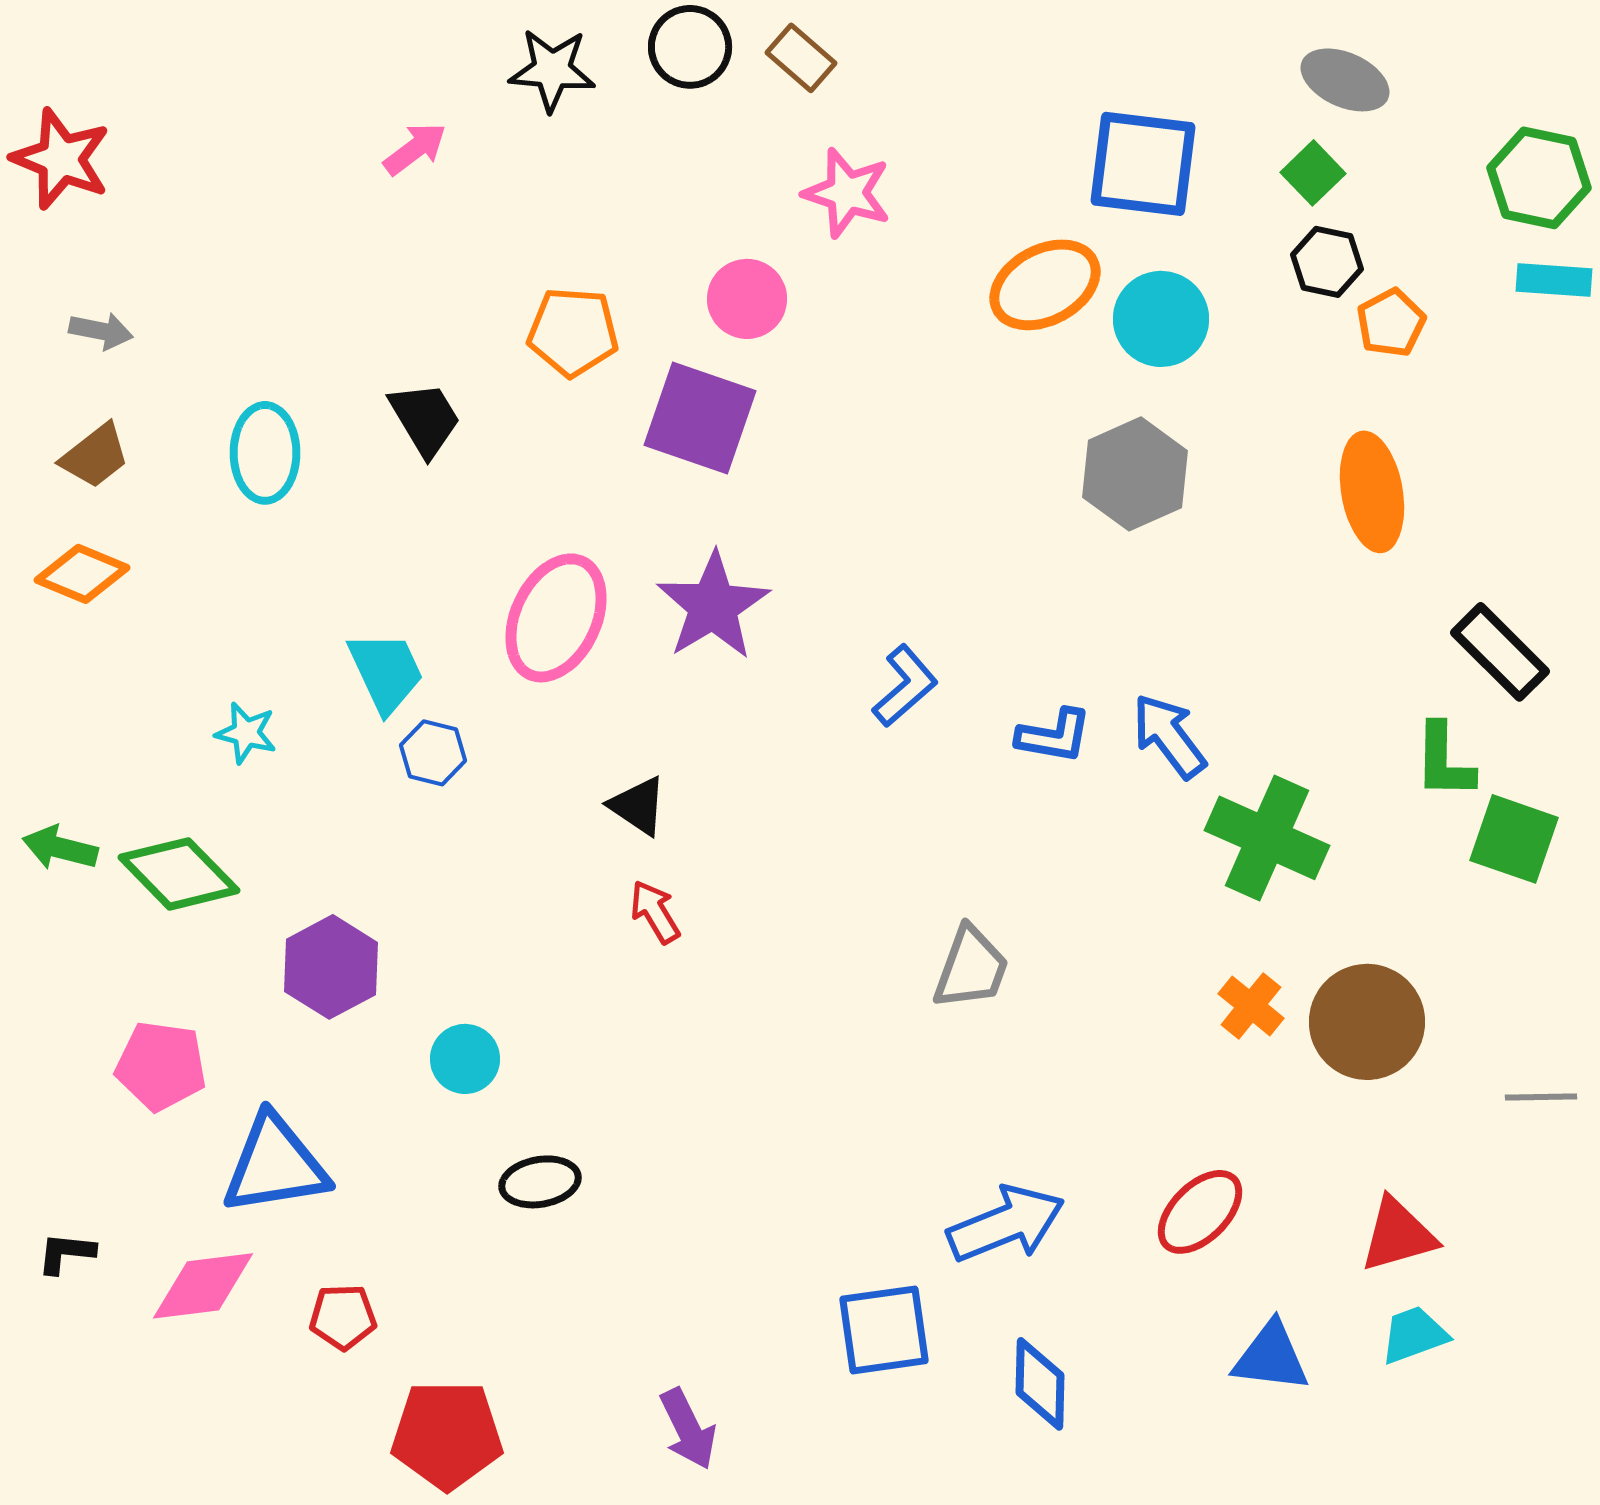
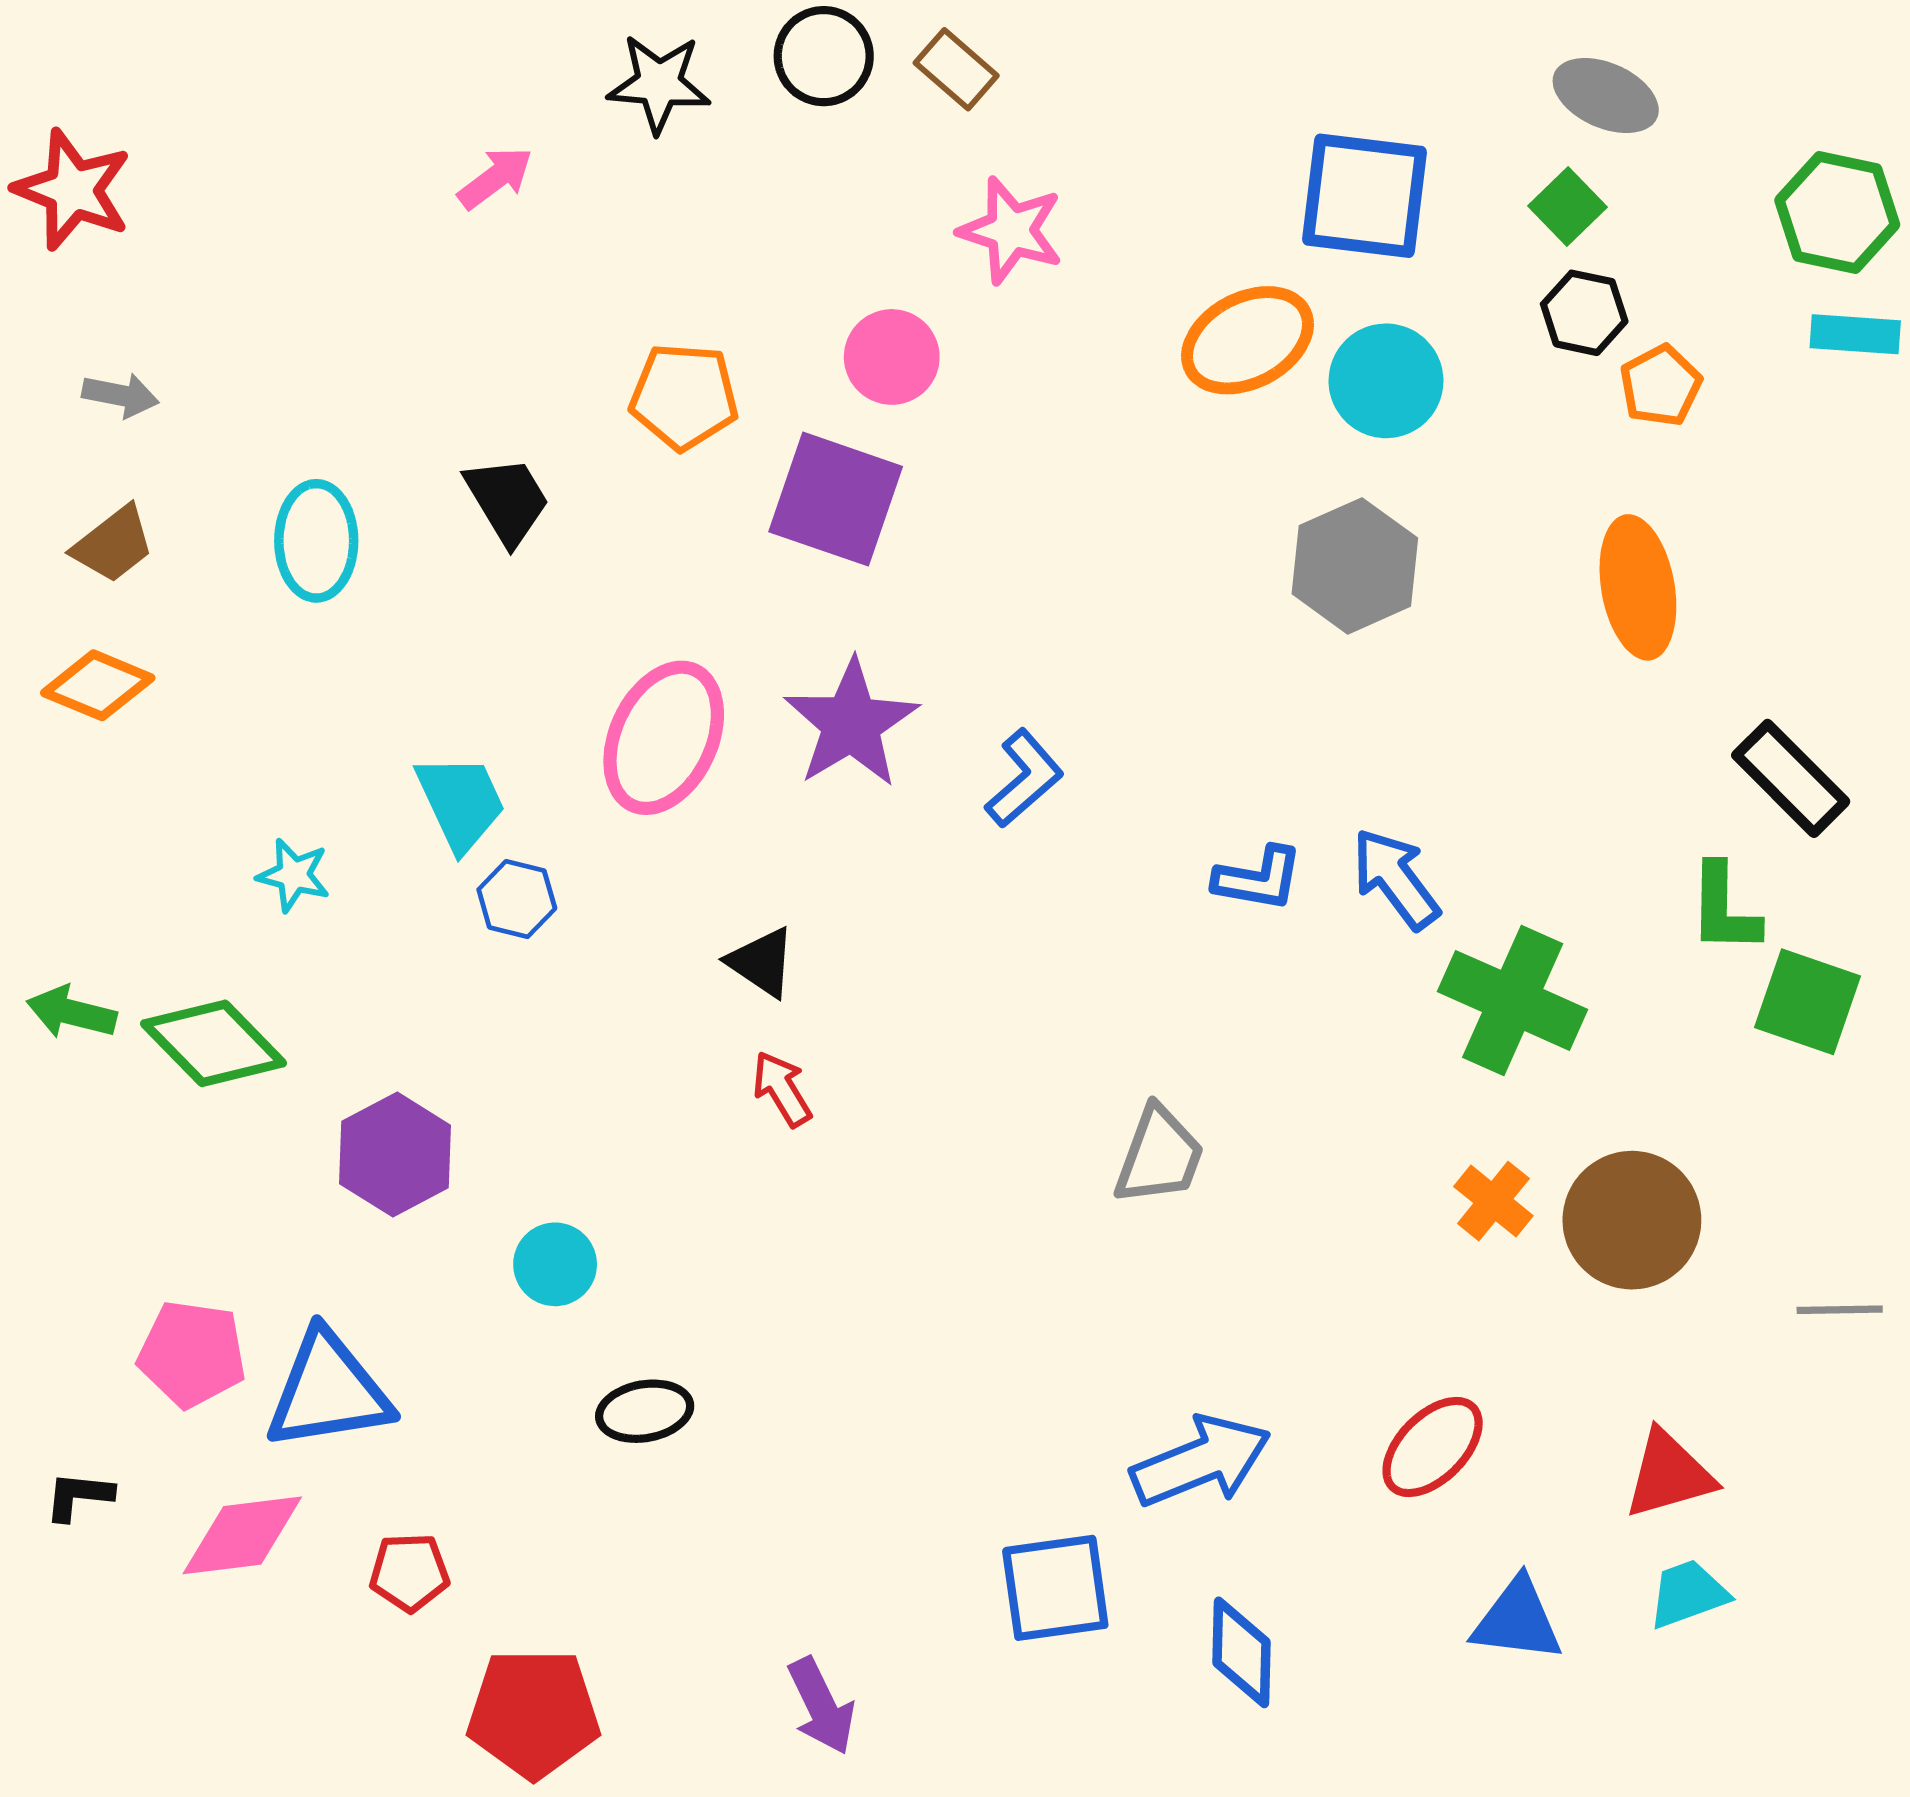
blue L-shape: (905, 686) -> (1024, 778), moved
pink pentagon: (161, 1066) -> (192, 1354), moved

